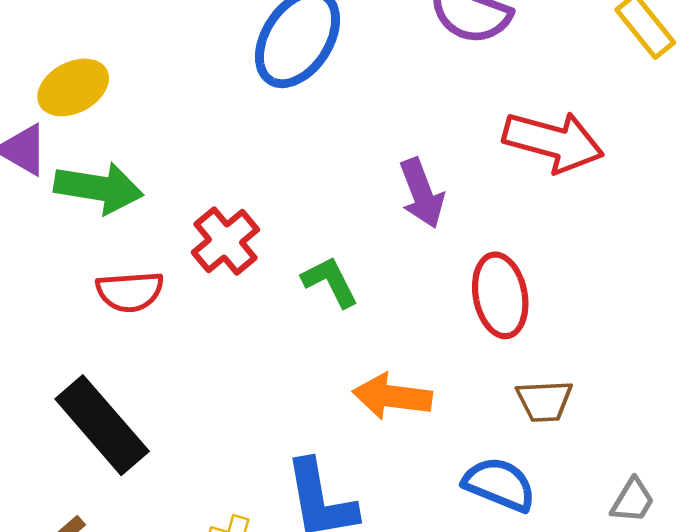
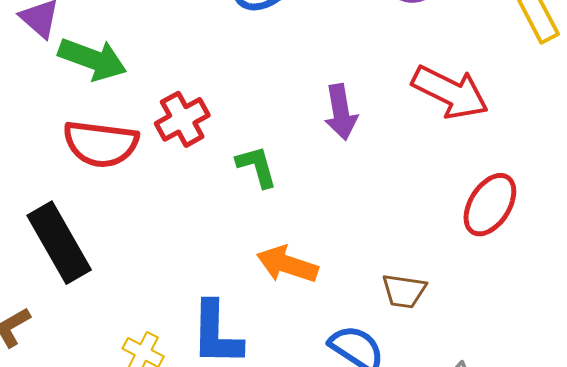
red semicircle: (130, 292) -> (101, 144), size x1.4
red ellipse: (500, 295) -> (490, 205), moved, turned 32

